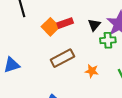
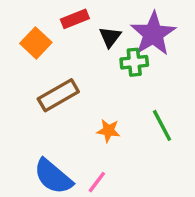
red rectangle: (65, 23) -> (75, 19), moved
orange star: (92, 71) -> (108, 131), moved

